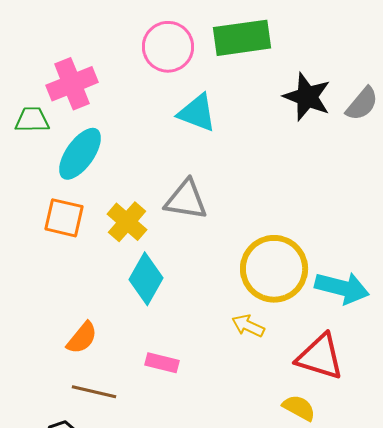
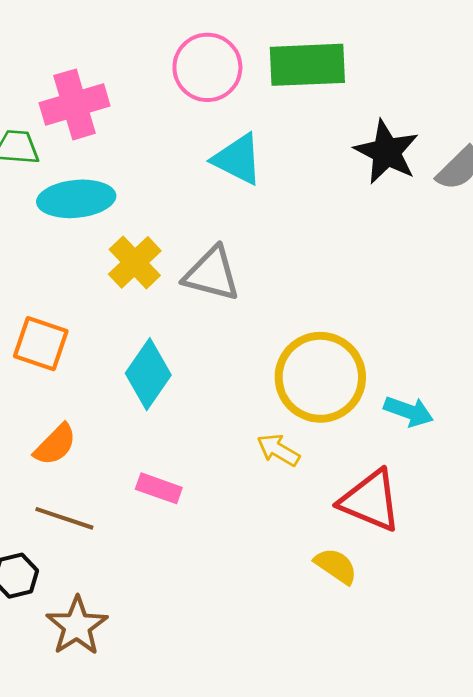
cyan ellipse: (80, 154) -> (76, 199), turned 44
orange square: (64, 218) -> (41, 344), moved
yellow cross: (127, 222) -> (135, 262), moved
cyan arrow: (342, 288) -> (409, 411), size x0.7

